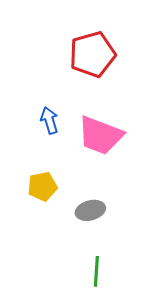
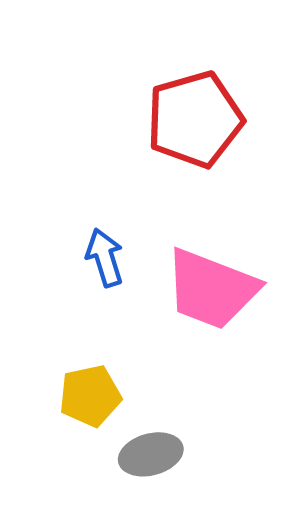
gray ellipse: (90, 210) -> (151, 454), moved

